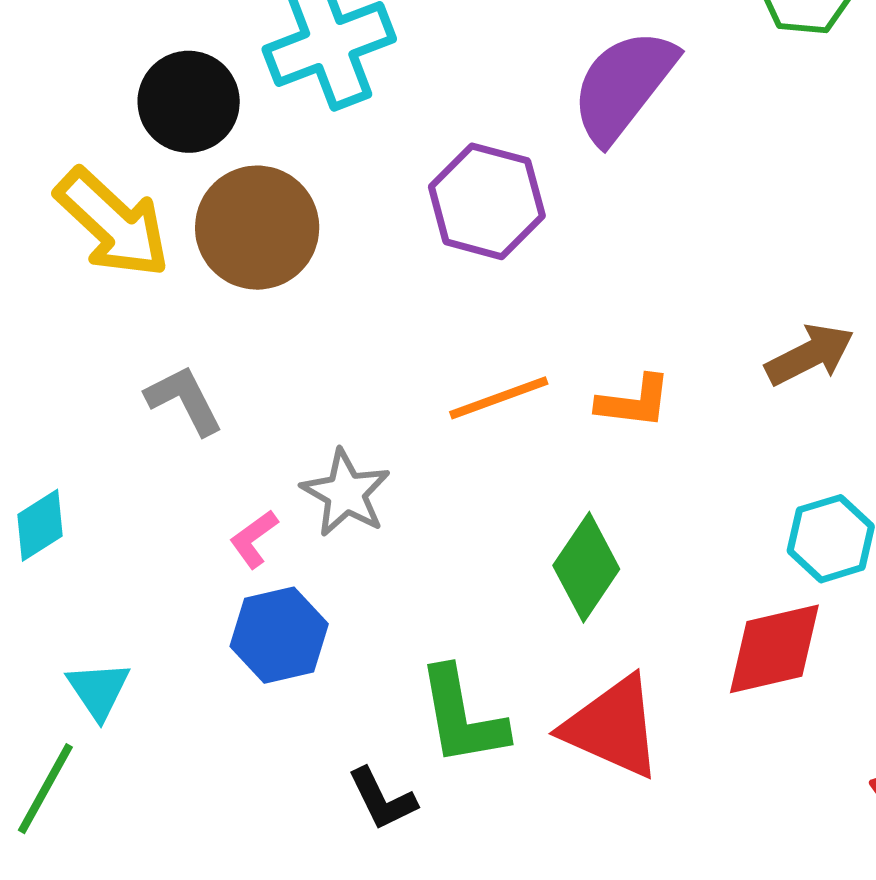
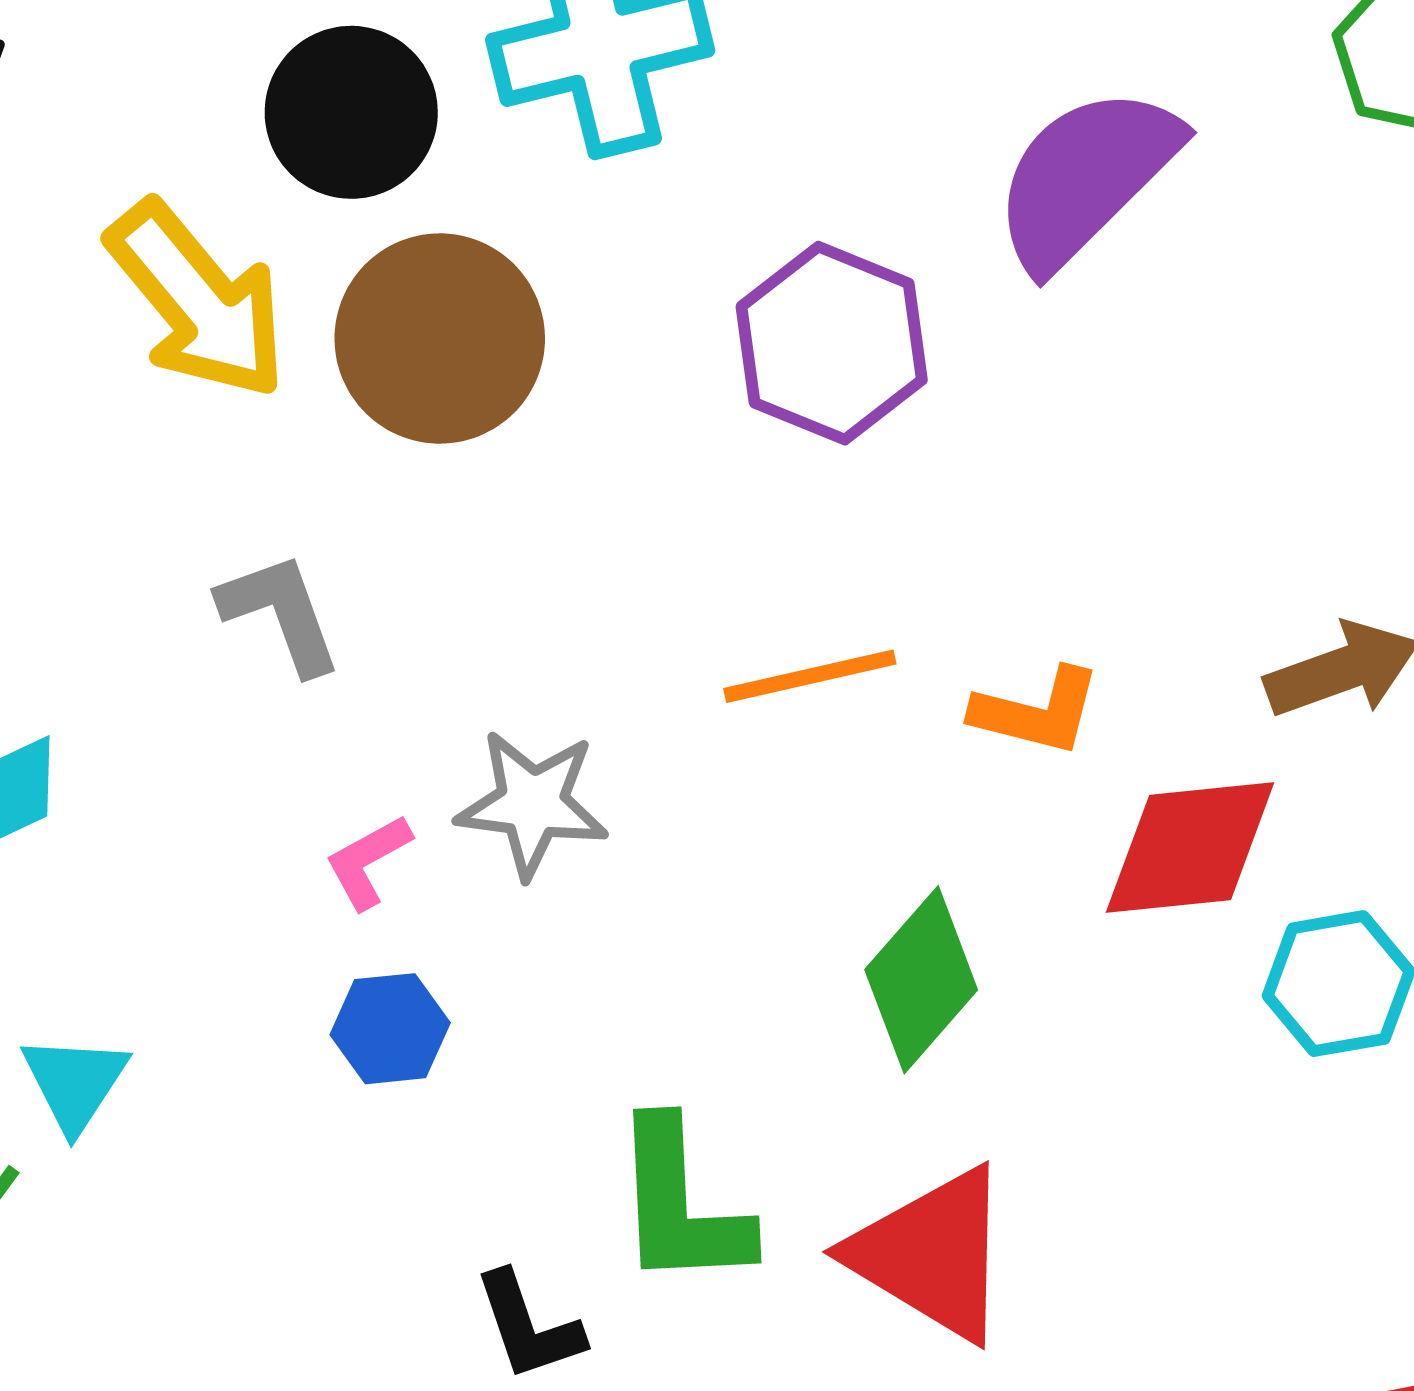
gray star: (346, 493) -> (532, 804), turned -30
blue hexagon: (279, 635) -> (390, 1029), size x0.7
red diamond: (774, 649) -> (1190, 847), moved

